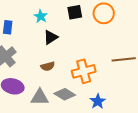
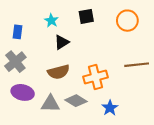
orange circle: (104, 13) -> (127, 21), moved
brown semicircle: (48, 66) -> (59, 72), size x1.5

